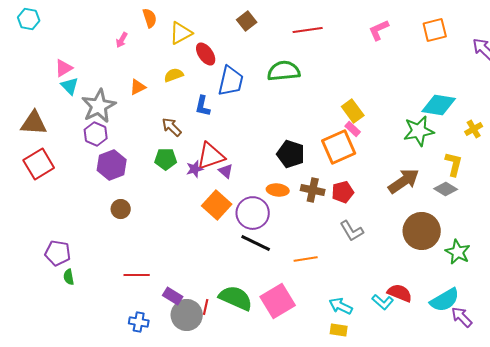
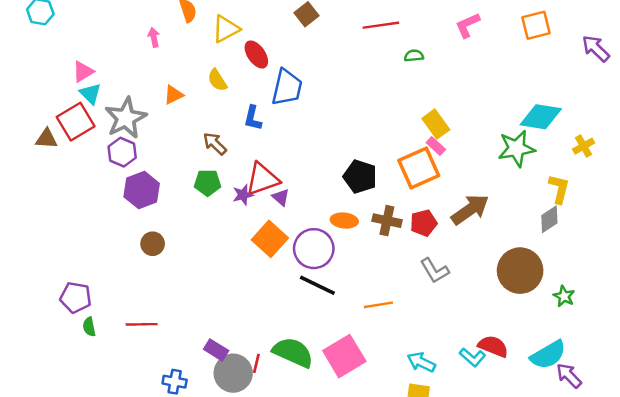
pink arrow: (122, 40) -> (154, 37), turned 140
green semicircle: (284, 71) -> (414, 56), moved, size x0.5
yellow semicircle: (174, 75) -> (217, 80), turned -102
brown triangle: (34, 123) -> (46, 139), size x0.7
red square: (39, 164) -> (76, 122), moved
brown arrow: (404, 181) -> (470, 210), moved
gray diamond: (446, 189) -> (549, 219), turned -65
green star: (458, 252) -> (564, 296), size x0.7
red line: (137, 275) -> (142, 324), moved

